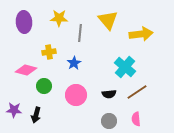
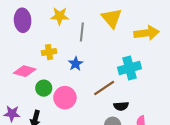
cyan cross: (125, 67) -> (130, 68), turned 35
brown line: (137, 92) -> (104, 88), moved
black semicircle: (109, 94) -> (121, 106), moved
pink circle: (76, 95) -> (65, 98), moved

